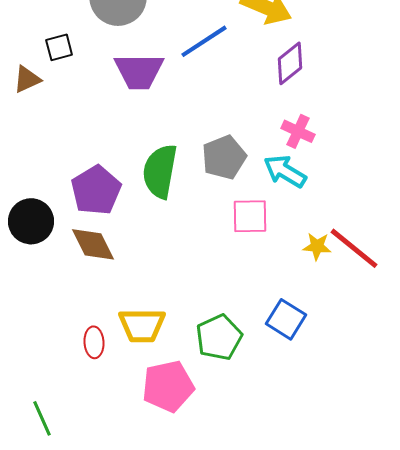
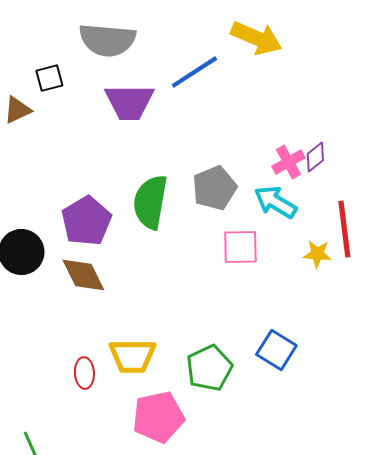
purple diamond: (290, 63) -> (315, 157), moved, size x0.7
pink cross: (298, 131) -> (288, 162), turned 36
yellow star: (317, 246) -> (317, 254), moved
red line: (354, 248) -> (344, 229), moved, turned 44

